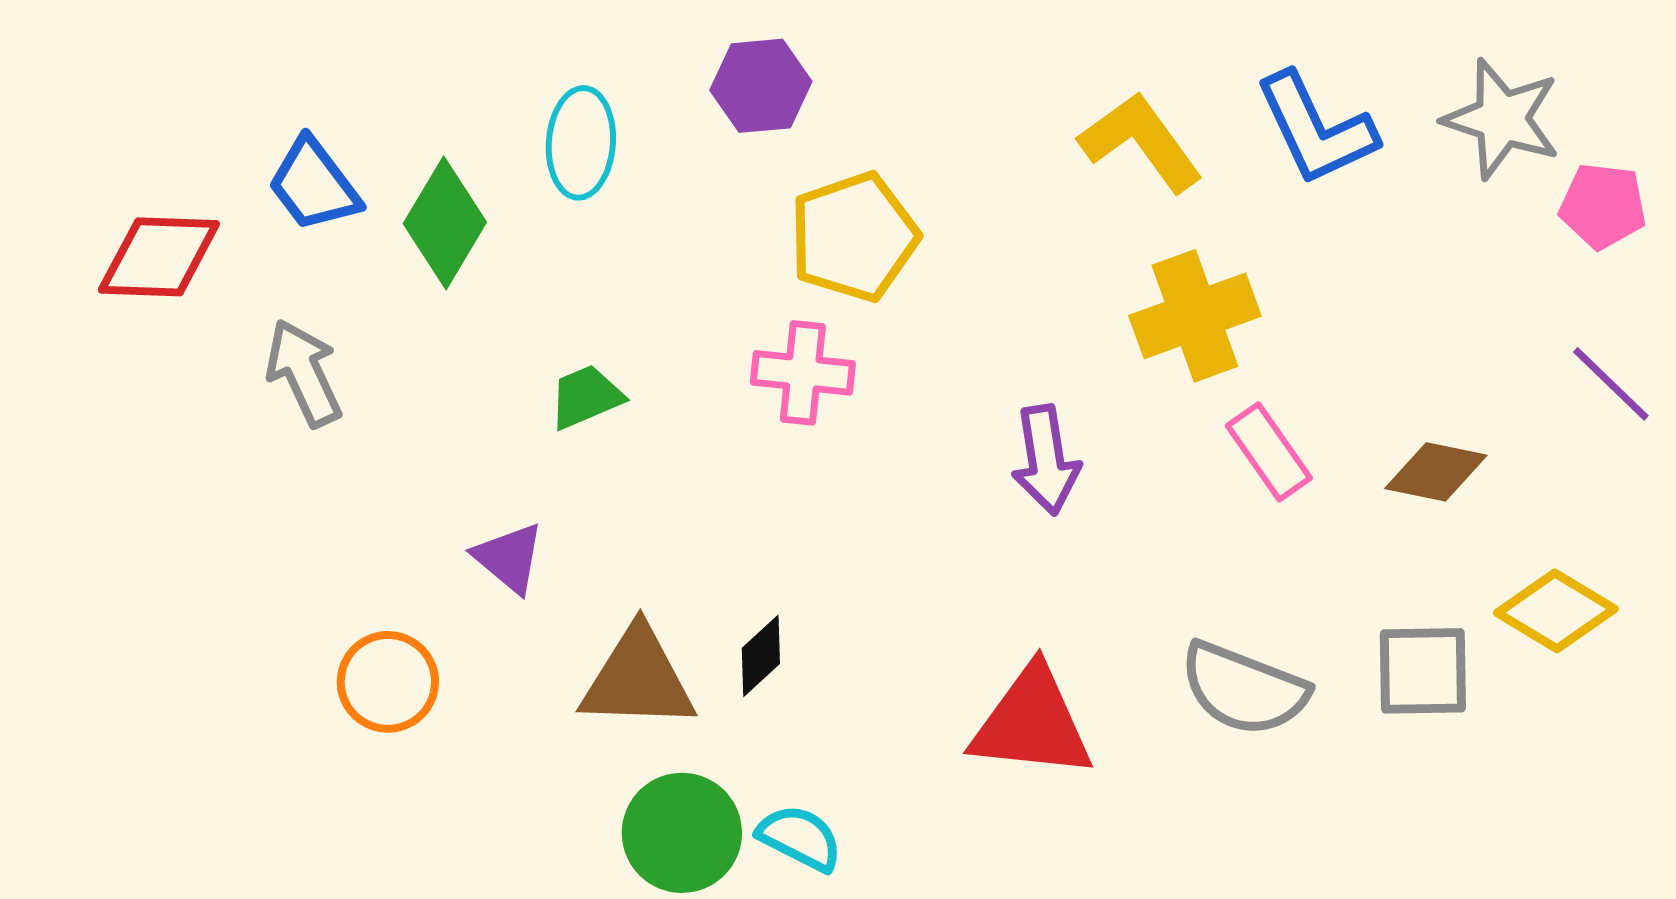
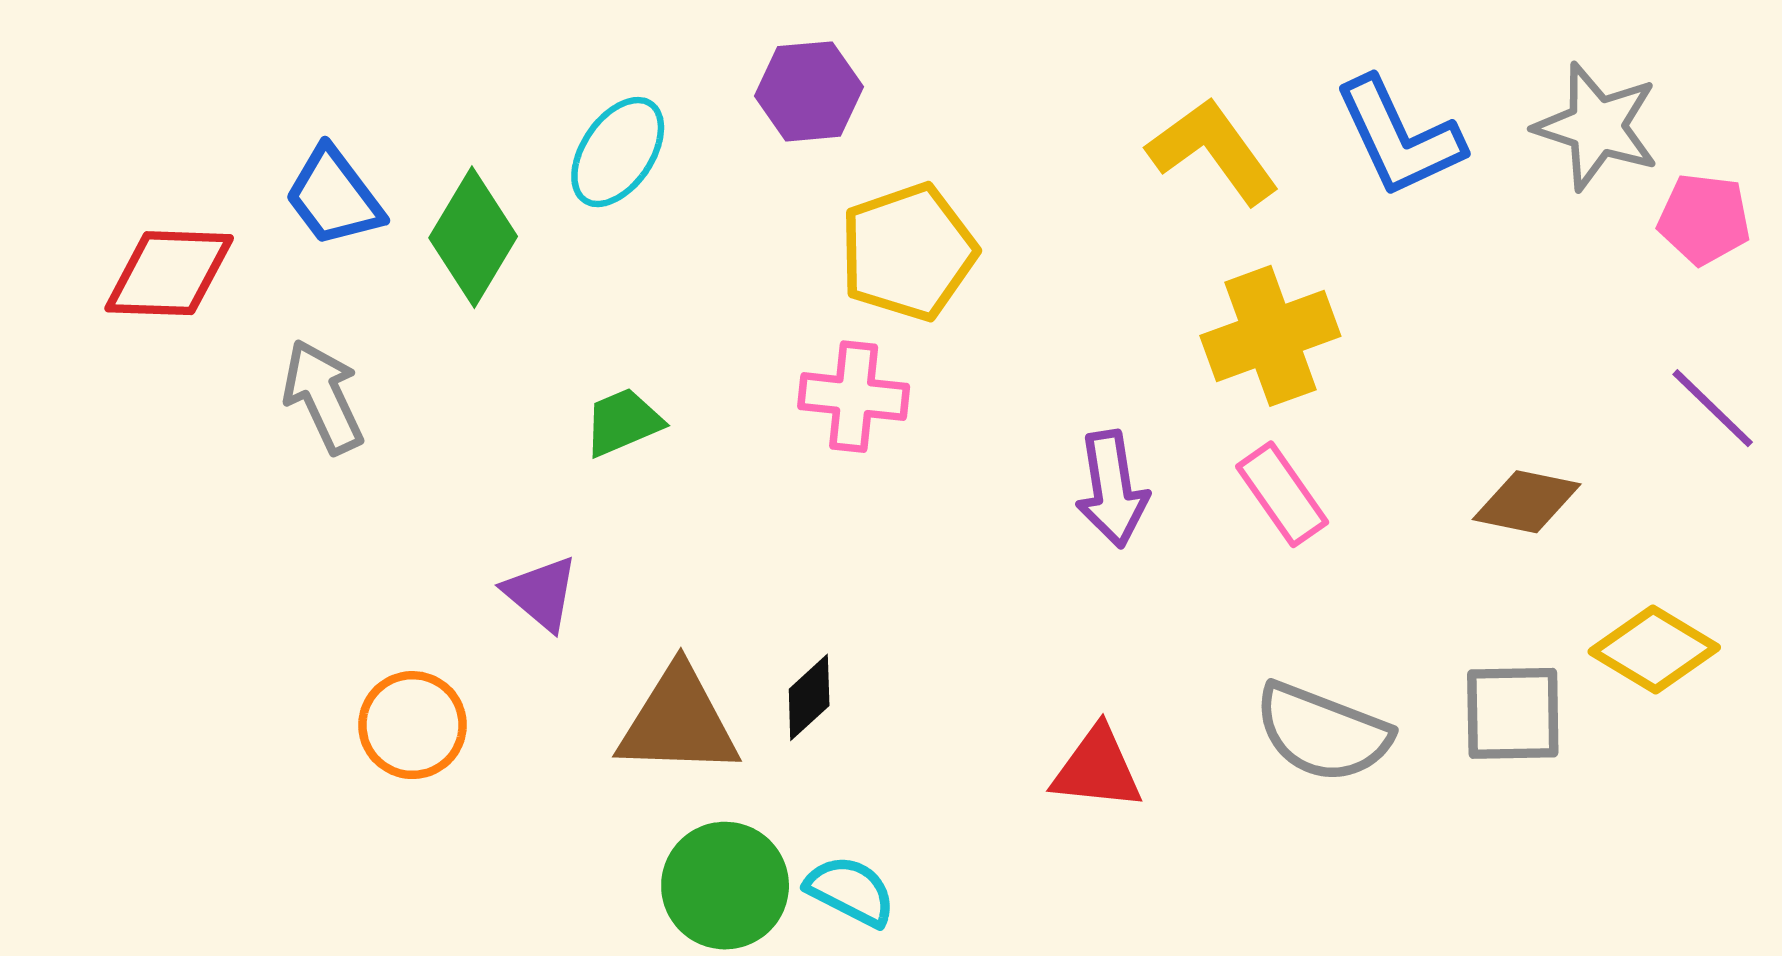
cyan ellipse: (581, 143) -> (618, 152), turned 30
pink rectangle: (1269, 452) -> (1282, 494), moved
red triangle: (1032, 723) -> (1097, 769), size x0.7

